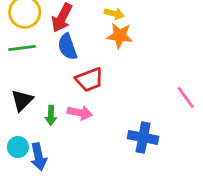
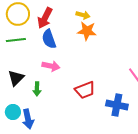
red trapezoid: (89, 80) -> (85, 90), moved
pink arrow: (80, 113) -> (51, 66), moved
blue cross: (143, 137) -> (117, 105), moved

